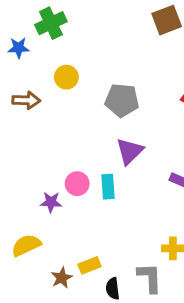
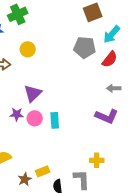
gray pentagon: (122, 100) -> (85, 47), moved
purple triangle: (130, 151) -> (33, 93), moved
purple star: (51, 202) -> (17, 114), moved

